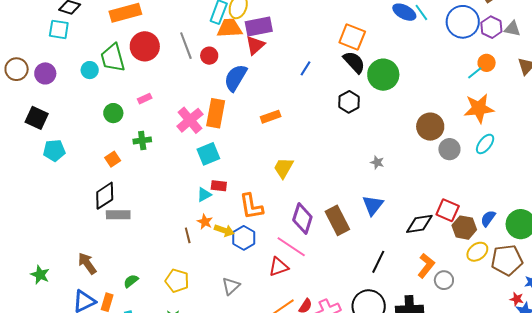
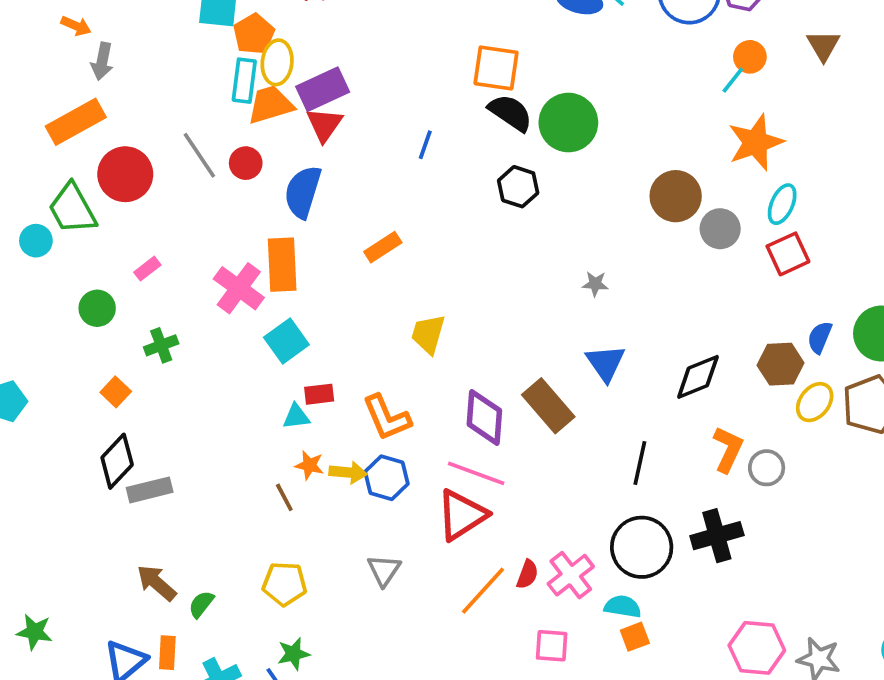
cyan triangle: (204, 195) -> (296, 417), turned 35
red square: (448, 210) -> (788, 254), moved, turned -35
brown arrow: (87, 263) -> (157, 583), moved
red triangle: (279, 267) -> (462, 515), size x1.4

